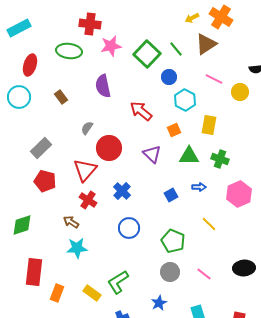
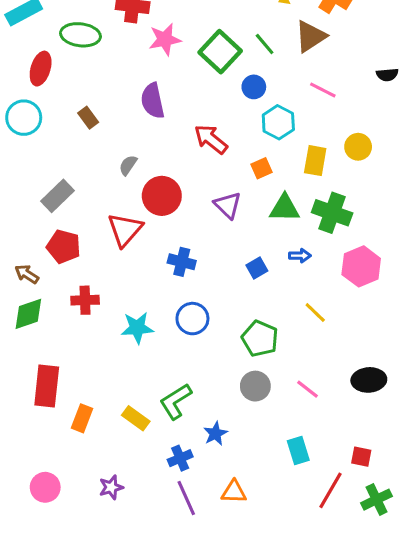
green ellipse: (69, 51) -> (80, 35), moved
yellow circle: (240, 92) -> (358, 147), moved
green cross: (220, 159) -> (332, 213), size x1.4
blue cross: (122, 191) -> (182, 262), turned -30
red cross: (88, 200) -> (85, 300), moved, turned -36
brown arrow: (71, 222) -> (27, 274), moved
cyan star: (77, 248) -> (137, 328), moved
blue star: (159, 303) -> (215, 434), moved

